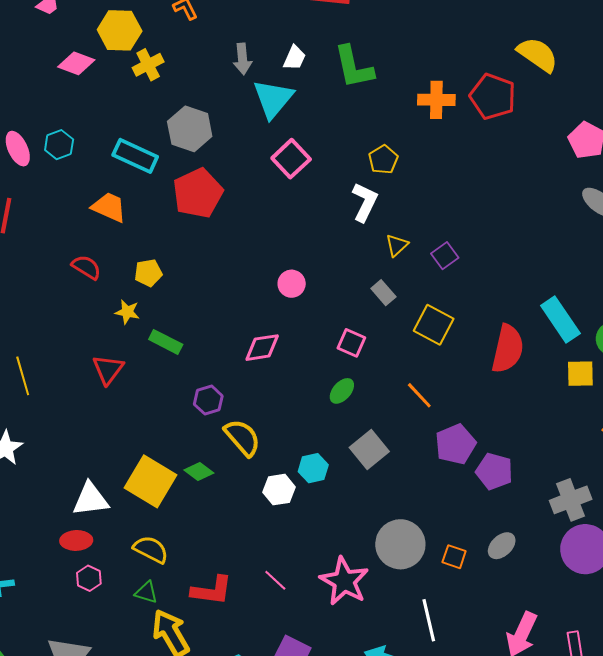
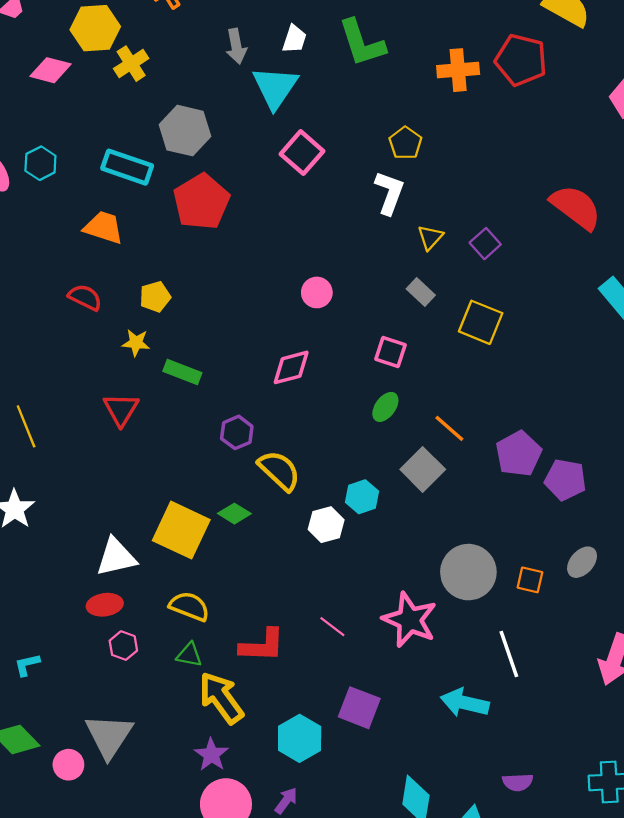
red semicircle: (508, 349) -> (576, 207), moved, turned -60
orange line: (419, 395) -> (449, 428), moved

